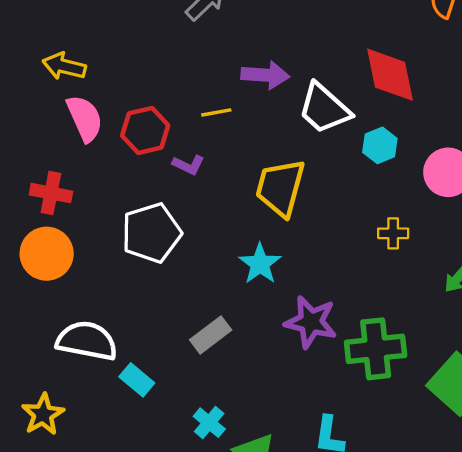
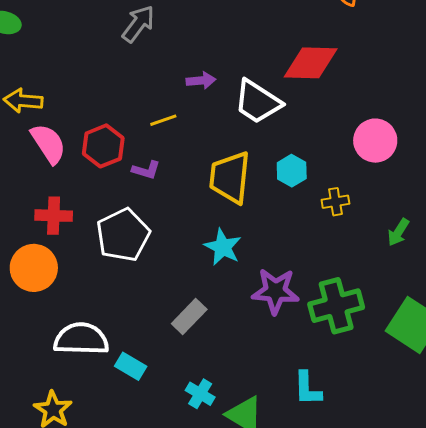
purple arrow: (265, 75) -> (201, 80), size x0.7
red diamond: (390, 75) -> (311, 63), turned -68
cyan hexagon: (380, 145) -> (292, 171), moved
red cross: (51, 193) -> (54, 216), moved

